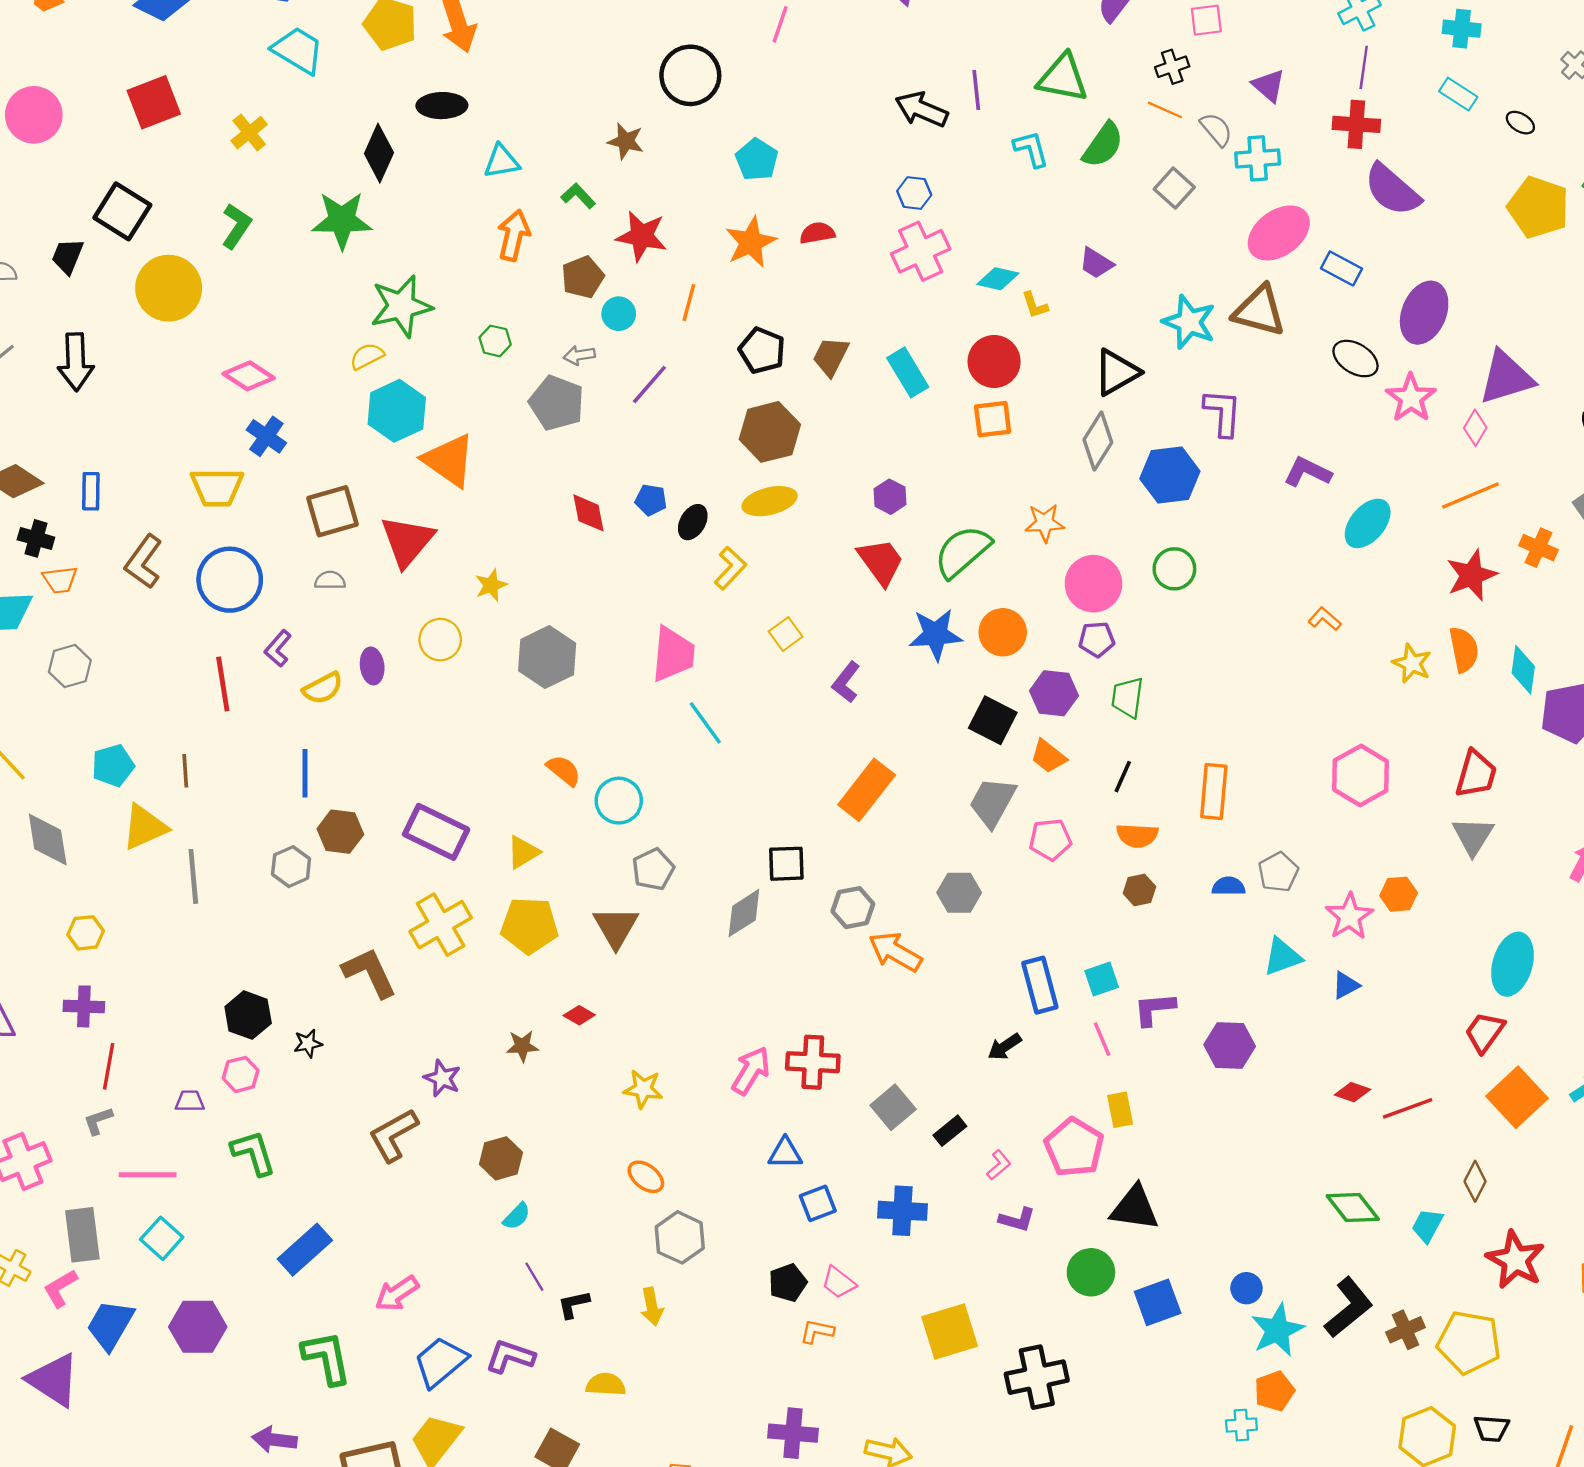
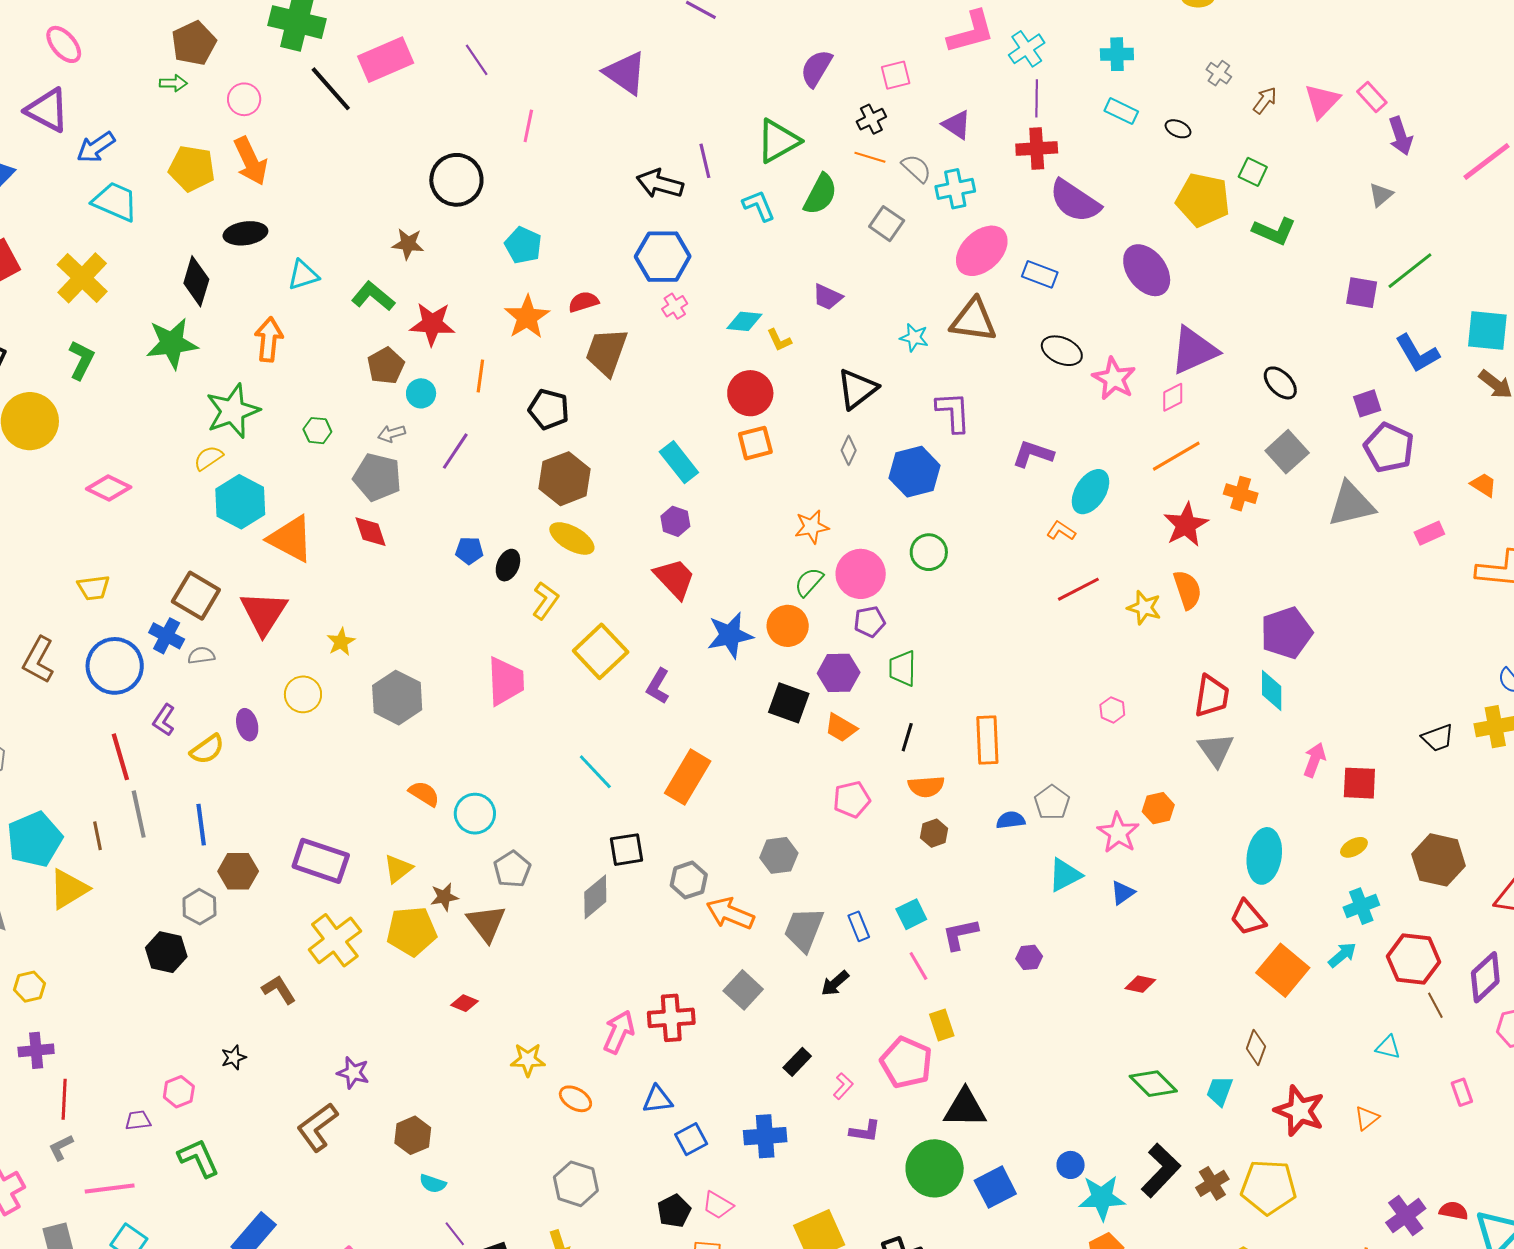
green triangle: (1063, 78) -> (778, 141), turned -33
yellow cross: (249, 133) -> (82, 278), size x1.6
blue hexagon: (914, 193) -> (663, 257), size x1.8
green L-shape: (578, 196) -> (373, 296), size x1.4
orange arrow: (514, 235) -> (269, 339), moved
pink cross: (921, 251) -> (675, 306), size x0.5
purple ellipse: (1424, 313) -> (1147, 270), moved, turned -52
cyan star: (1189, 322) -> (914, 338), size x0.6
brown trapezoid: (831, 356) -> (607, 352), moved, size x1.4
cyan rectangle: (908, 372) -> (679, 462), moved
pink diamond: (1475, 428) -> (1173, 397), turned 40
blue cross: (266, 436) -> (167, 636), moved
gray diamond: (1098, 441) -> (849, 450), size x0.6
yellow trapezoid: (217, 487) -> (94, 588), size x0.7
yellow ellipse: (770, 501) -> (572, 538), turned 51
brown square: (333, 511) -> (196, 596), turned -36
red diamond: (589, 513) -> (371, 532), moved
green semicircle: (962, 551) -> (809, 582), moved, size x0.6
orange L-shape: (1325, 619) -> (1061, 531), moved
yellow square: (786, 634) -> (601, 651), size x1.8
cyan diamond: (1523, 670) -> (1272, 691), moved
cyan line: (705, 723) -> (595, 772), moved
cyan pentagon: (113, 766) -> (35, 839), size x1.5
pink hexagon: (1361, 775) -> (1112, 710), size x0.5
gray trapezoid: (992, 802) -> (804, 929), moved
gray line: (193, 876) -> (139, 814), moved
brown L-shape: (370, 973) -> (279, 990), size x0.7
blue rectangle: (1040, 985) -> (859, 926), size x0.6
black hexagon: (248, 1015) -> (166, 952), moved
red trapezoid: (1485, 1032) -> (1248, 918), turned -69
brown star: (522, 1046) -> (444, 897), moved
purple hexagon: (1230, 1046) -> (1029, 957), size x0.6
gray square: (893, 1107) -> (743, 990), moved
red line: (1408, 1108) -> (1078, 589), moved
orange ellipse: (646, 1177) -> (575, 1099), moved
cyan semicircle: (517, 1216) -> (433, 1184), turned 72
green circle: (1091, 1272) -> (935, 1168), size x1.4
cyan star: (1277, 1330) -> (1102, 1198), turned 30

